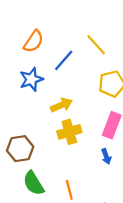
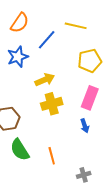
yellow line: (96, 45) -> (76, 26), turned -35

